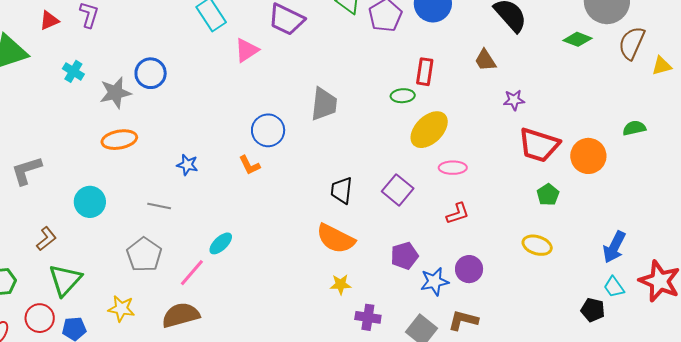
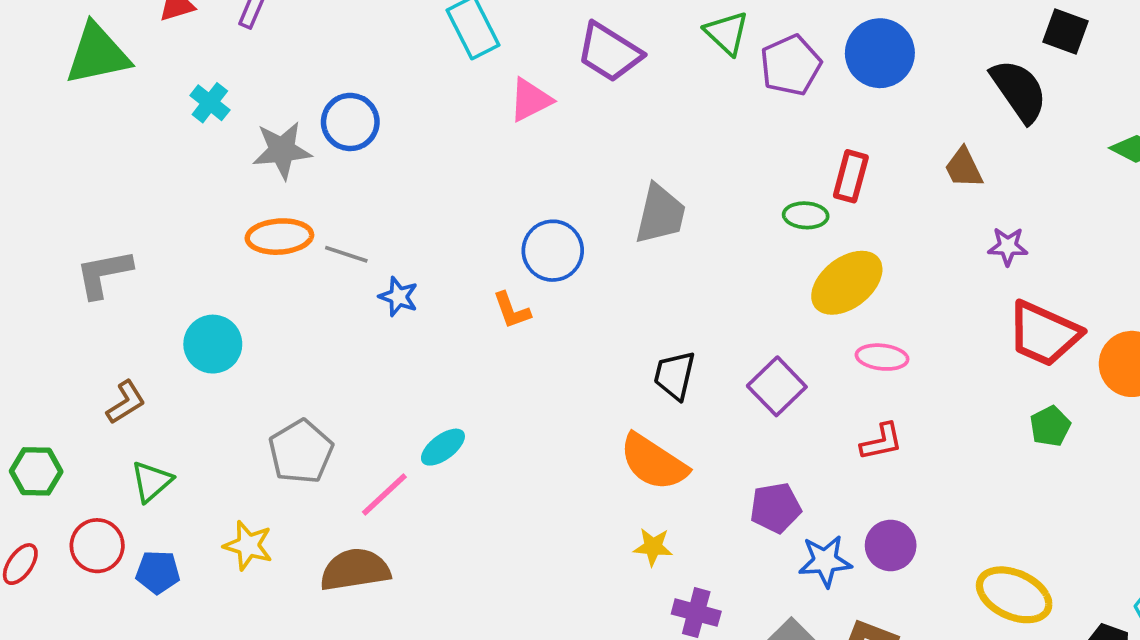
gray line: (159, 206) -> (346, 254), moved
yellow ellipse: (537, 245) -> (1014, 595), moved, size x1.4
green triangle: (65, 280) -> (151, 481), size x0.7

